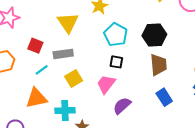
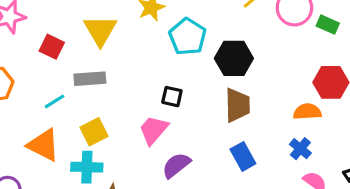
cyan pentagon: (116, 35) -> (187, 37), moved
red square: (35, 46) -> (52, 47), moved
yellow square: (74, 79) -> (94, 132), moved
orange triangle: (36, 98) -> (44, 145), turned 35

